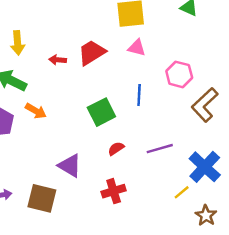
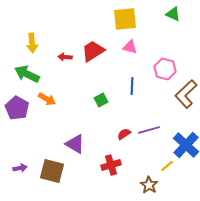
green square: (101, 112) -> (101, 100), size x0.6
red semicircle: (116, 149) -> (124, 134), moved
brown star: (206, 215) -> (149, 185), moved

